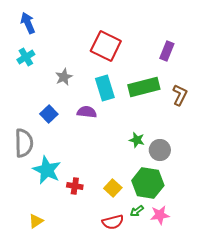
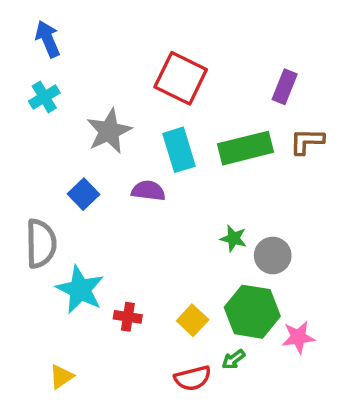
gray star: (64, 77) -> (109, 131), size x1.5
brown L-shape: (180, 95) -> (307, 141), moved, turned -115
pink star: (160, 215) -> (298, 337), moved

